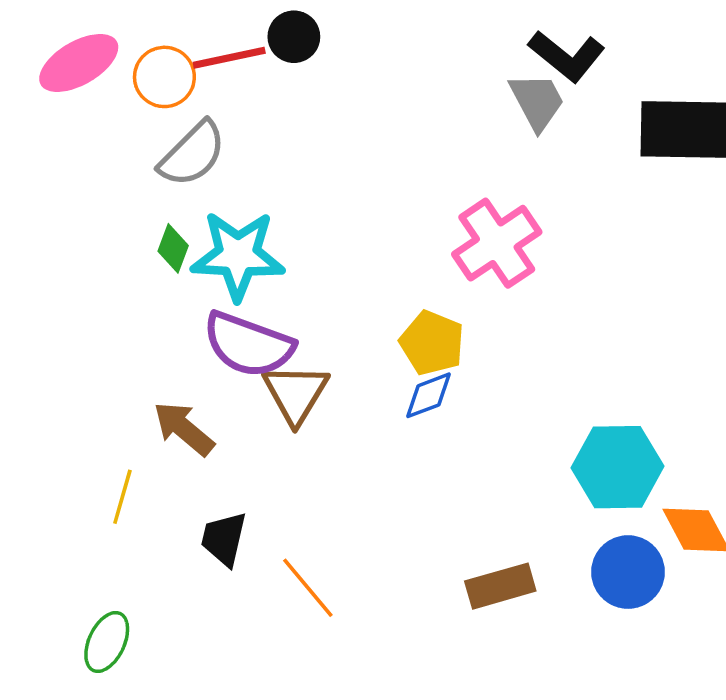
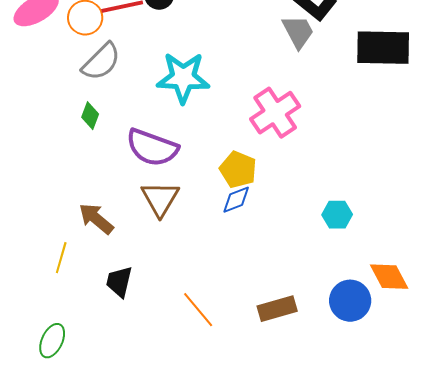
cyan star: (238, 255) -> (183, 78), moved
purple semicircle: (248, 345) -> (152, 148), moved
cyan hexagon: (618, 467) -> (337, 215), moved, size x0.6
orange line: (308, 588) -> (198, 310), moved

